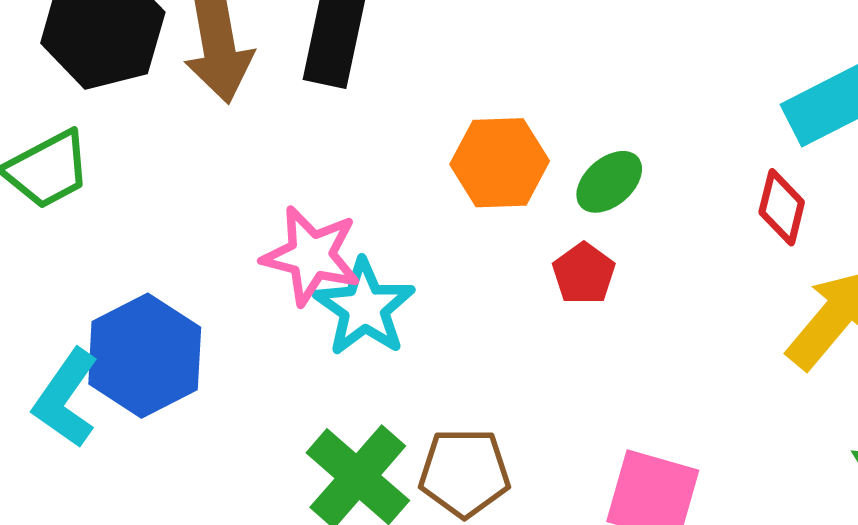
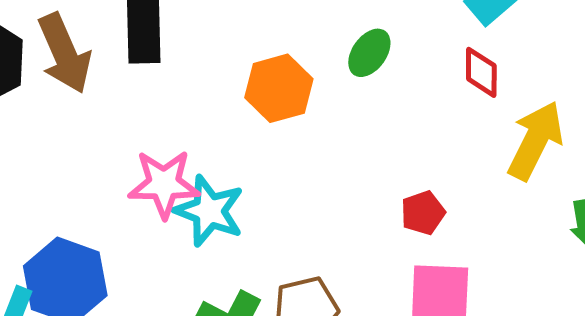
green ellipse: (609, 182) -> (369, 53), moved
red pentagon: (584, 274) -> (423, 213), moved, turned 30

